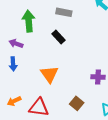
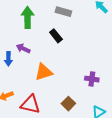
purple arrow: (16, 44) -> (23, 48), moved
orange triangle: (49, 74) -> (44, 72), turned 42

